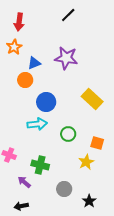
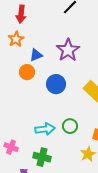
purple star: (66, 58) -> (68, 50), turned 30
blue circle: (46, 102) -> (56, 84), moved
cyan arrow: (37, 124) -> (45, 129), moved

